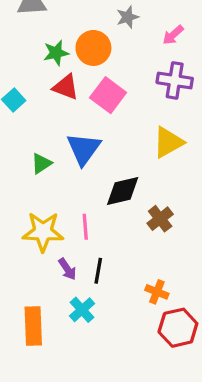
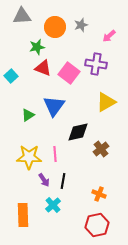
orange circle: (93, 48) -> (55, 27), moved
purple cross: (175, 80) -> (96, 64), moved
red hexagon: (178, 328) -> (97, 225), moved

